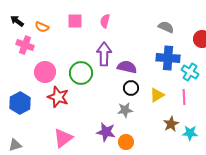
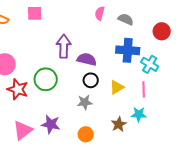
pink semicircle: (105, 21) -> (100, 13), moved
green circle: (81, 73) -> (46, 79), moved
brown star: (171, 124) -> (119, 124), moved
purple star: (106, 132) -> (51, 124), moved
cyan star: (190, 133) -> (139, 114), moved

